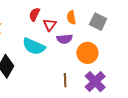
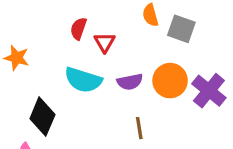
orange semicircle: (71, 17) -> (150, 15), moved
purple semicircle: (65, 39) -> (130, 82), moved
purple cross: (95, 82) -> (209, 91), moved

